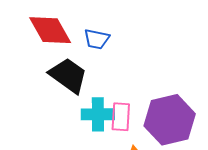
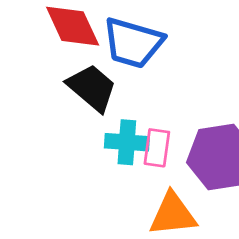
blue trapezoid: (97, 39) -> (133, 43), size x1.8

